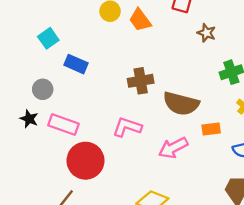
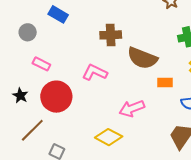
black star: (29, 119) -> (20, 96), moved
pink rectangle: (63, 125) -> (41, 64), size x0.7
pink arrow: (173, 148) -> (132, 108), moved

